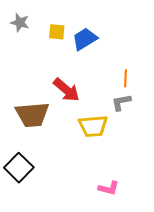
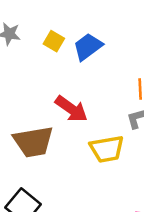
yellow square: (57, 32) -> (54, 41), turned 30

